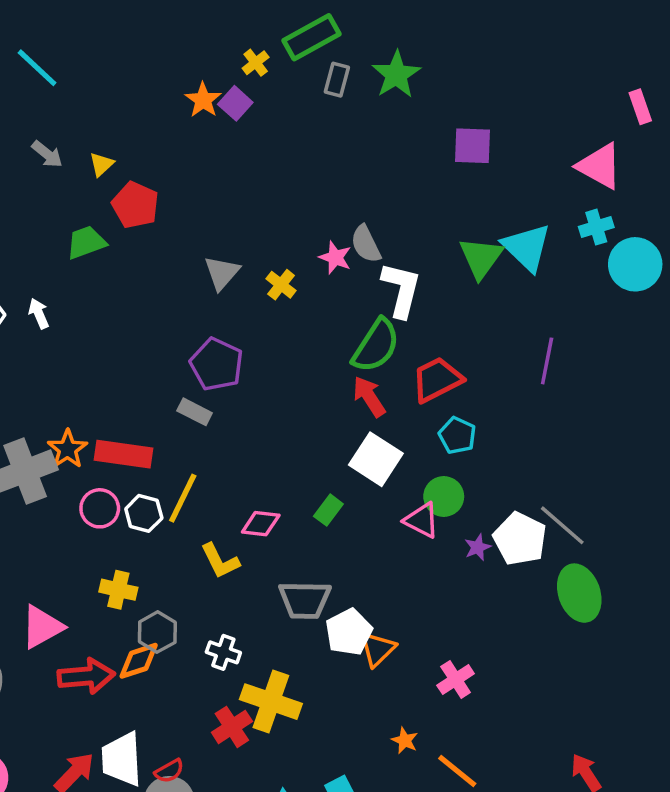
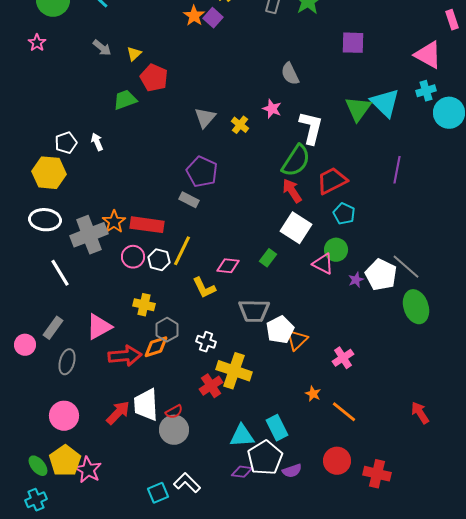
gray semicircle: (366, 244) -> (290, 74), moved

